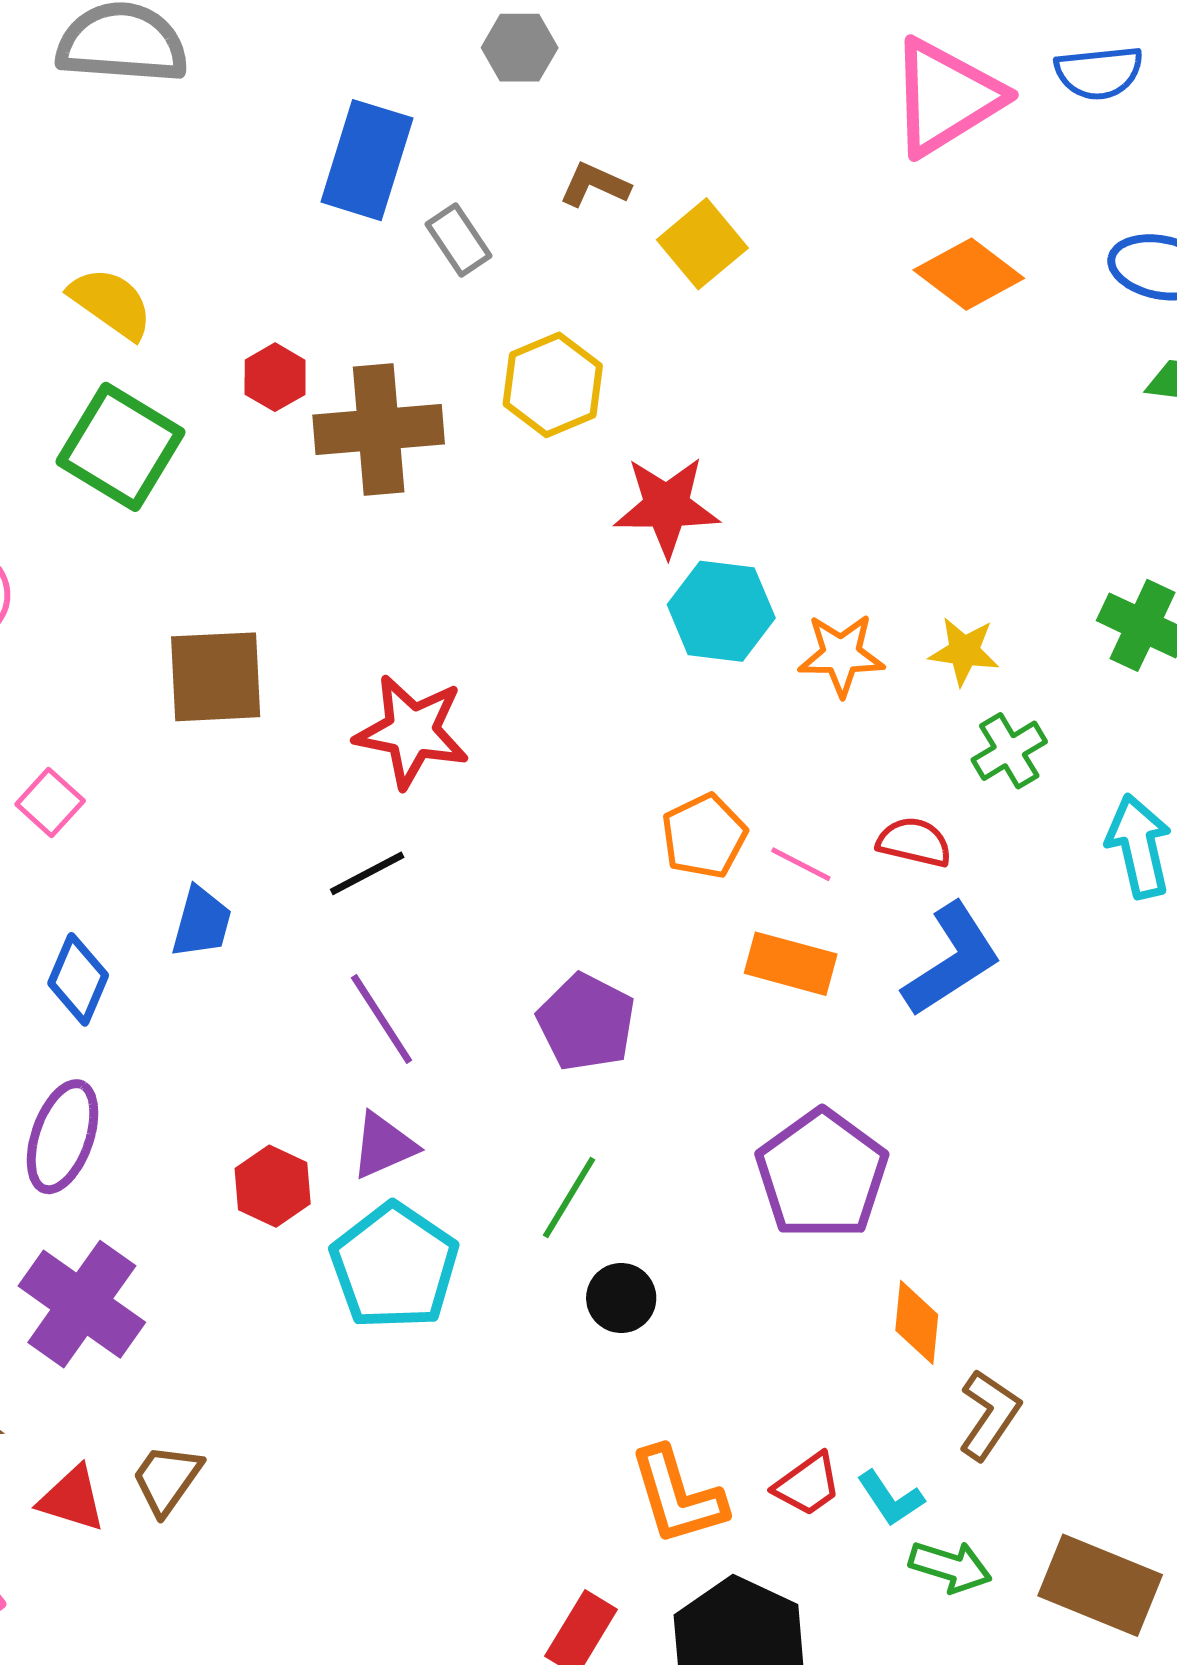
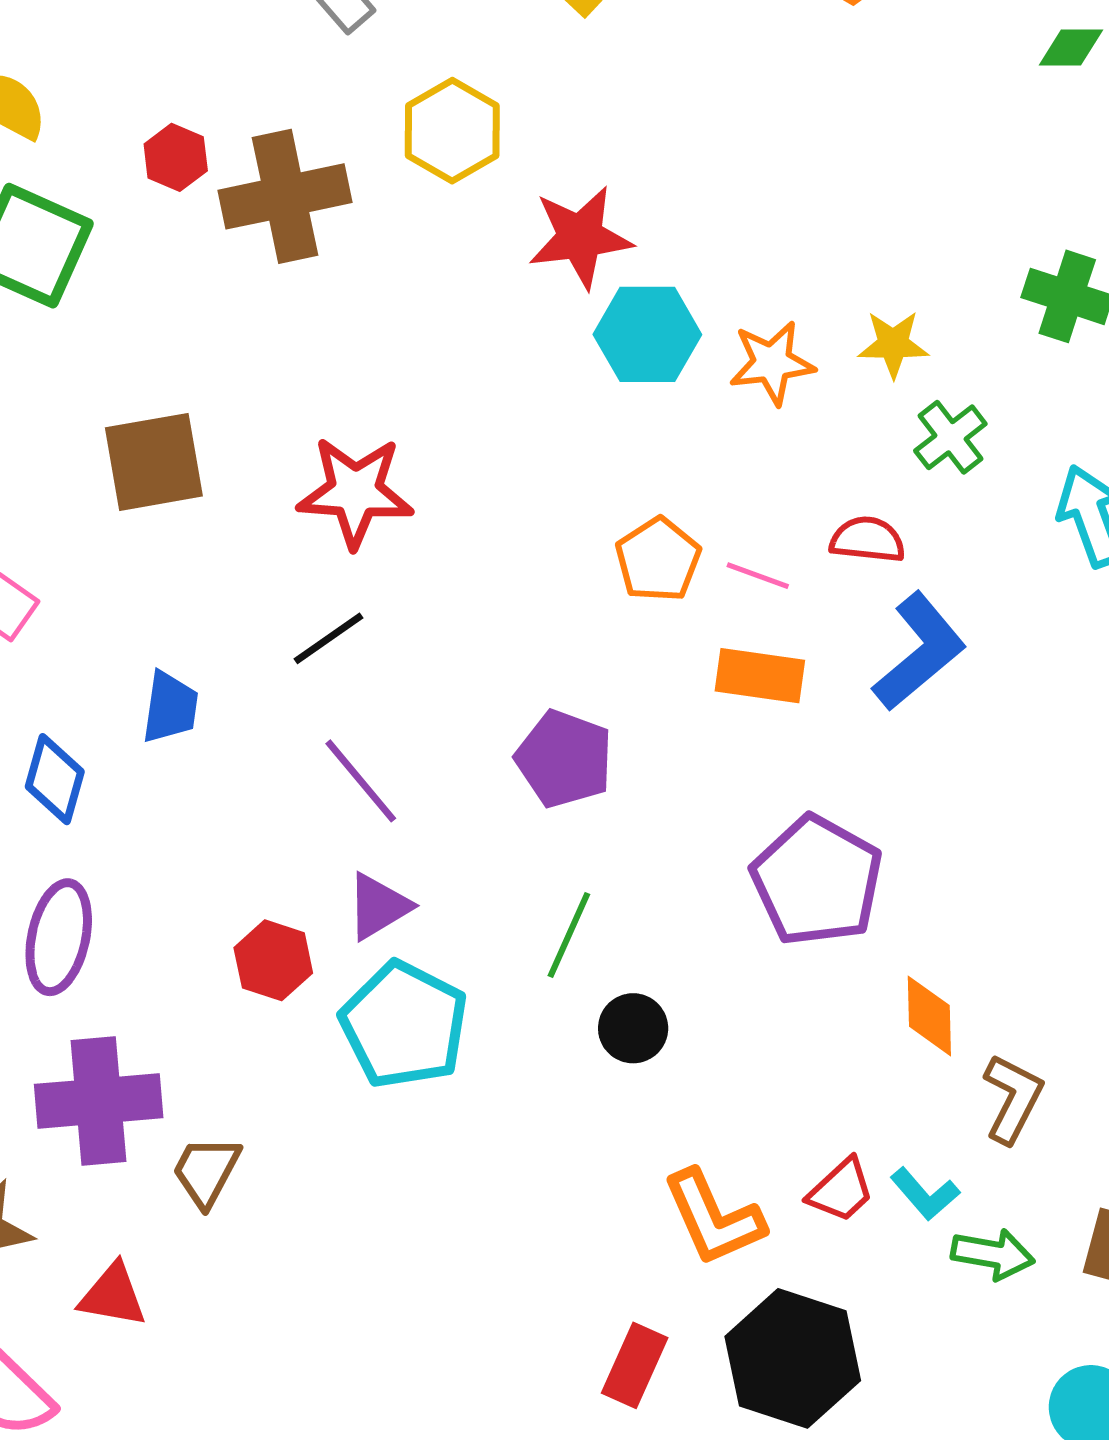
purple cross: (82, 1304) -> (99, 1101), turned -33
brown trapezoid: (167, 1479) -> (206, 1171), moved

